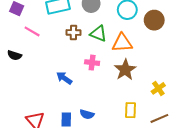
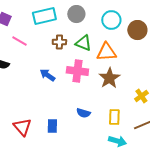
pink cross: (92, 63) -> (77, 71), size x1.5
blue arrow: (64, 78) -> (47, 75), moved
blue semicircle: (87, 114) -> (83, 113), moved

